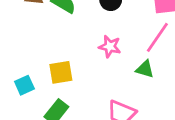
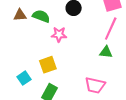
pink star: (110, 46) -> (59, 35), moved

